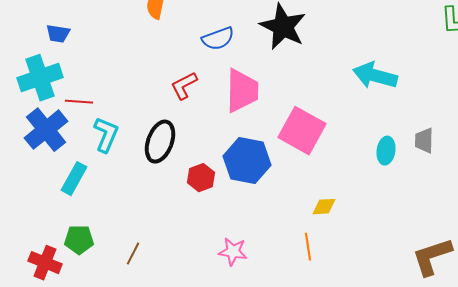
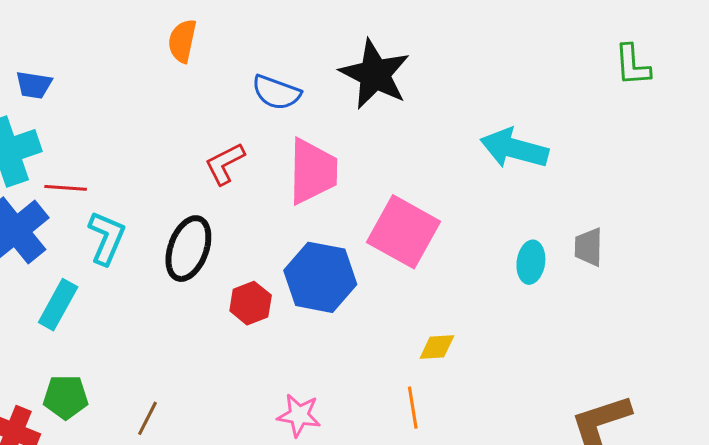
blue semicircle: (218, 39) -> (276, 92), turned 40

